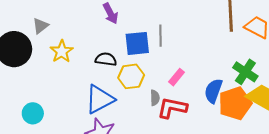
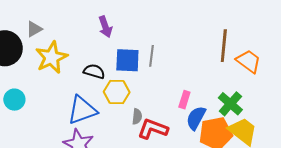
yellow star: (62, 51) -> (51, 57), size x1.4
pink rectangle: (176, 77) -> (184, 100), moved, turned -30
cyan circle: (33, 113) -> (14, 100), moved

